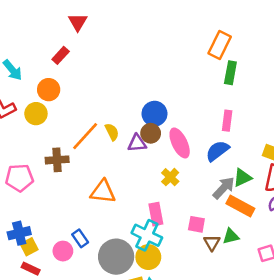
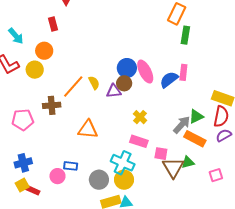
red rectangle: (61, 55) -> (53, 24), turned -56
pink ellipse: (180, 143) -> (145, 72), moved
blue semicircle: (217, 151) -> (169, 80), moved
pink rectangle: (156, 214) -> (139, 141), moved, turned -60
blue rectangle: (80, 238) -> (71, 166), turned -48
brown triangle: (212, 243) -> (173, 168), size x1.6
yellow square: (29, 247) -> (22, 185), moved
gray circle: (116, 257) -> (99, 180), size x0.7

